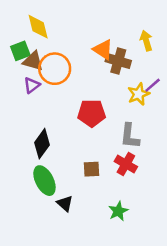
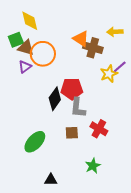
yellow arrow: (146, 41) -> (115, 32), turned -77
gray L-shape: (130, 136) -> (78, 108), moved
black diamond: (42, 144) -> (55, 99), moved
green ellipse: (44, 181) -> (35, 142), turned 70
black triangle: (65, 203) -> (51, 180), moved, turned -40

